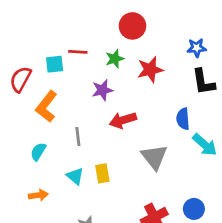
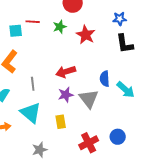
red star: (150, 70) -> (86, 35), turned -30
purple star: (102, 90) -> (66, 95), moved
blue semicircle: (183, 119) -> (105, 79), moved
yellow rectangle: (102, 173) -> (61, 122), moved
cyan triangle: (75, 176) -> (31, 113), size x1.6

